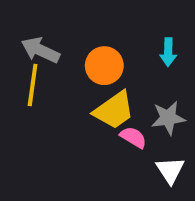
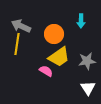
cyan arrow: (168, 52) -> (81, 21), moved
pink semicircle: (133, 137) -> (46, 71), moved

